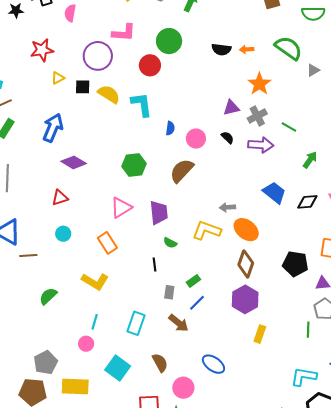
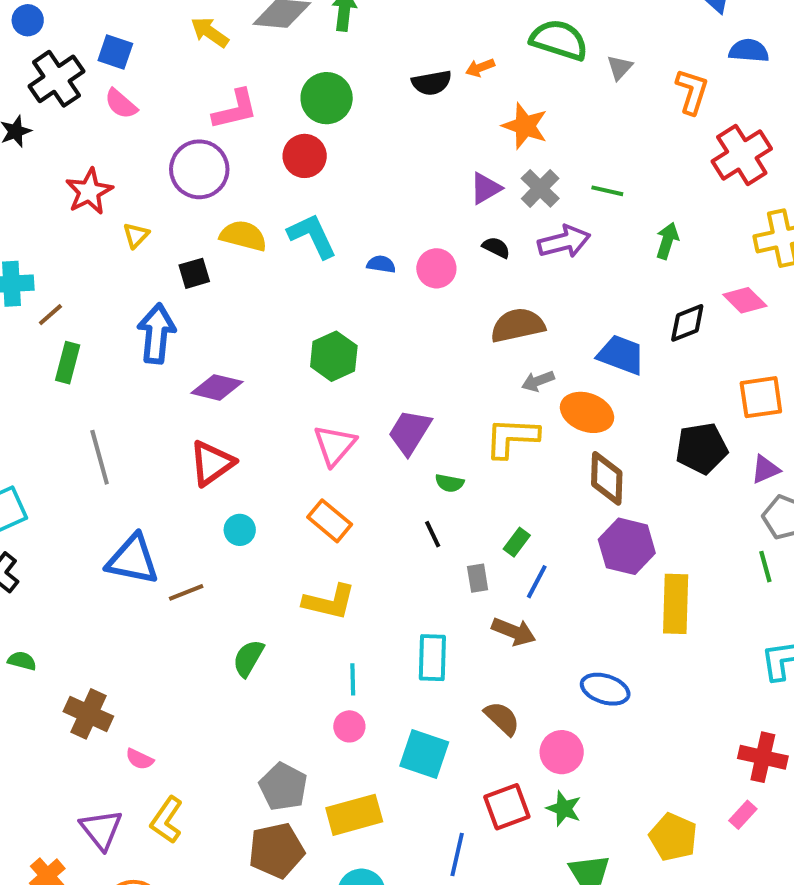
pink semicircle: (70, 13) -> (121, 104), turned -42
black square: (83, 87) -> (194, 273), moved
blue semicircle: (170, 128) -> (381, 264), turned -72
brown semicircle: (182, 171) -> (518, 325), moved, turned 52
blue trapezoid: (274, 193) -> (621, 355), moved
red triangle: (60, 198) -> (212, 463), size x1.4
purple trapezoid: (159, 213) -> (410, 432), turned -125
yellow rectangle: (260, 334) -> (676, 604), size x1.6

